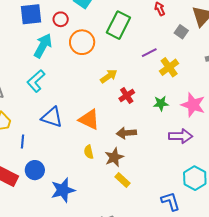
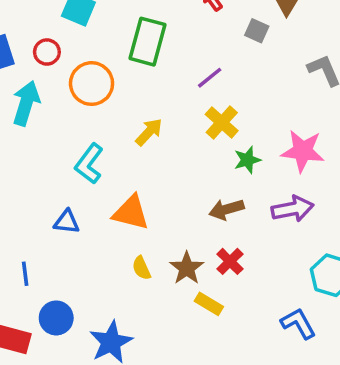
yellow cross: (169, 67) -> (222, 122), moved
cyan L-shape: (36, 81) -> (89, 164), moved
red cross: (127, 95) -> (230, 261), moved
blue triangle: (52, 117) -> (67, 222), size x0.7
brown arrow: (126, 133) -> (226, 209), moved

